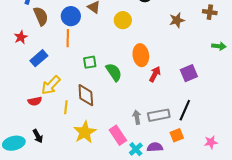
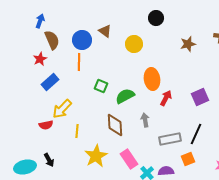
red star: (21, 37) -> (40, 59), moved
green square: (90, 62) -> (101, 86), turned 32
green semicircle: (114, 72) -> (125, 96), turned -84
brown diamond: (86, 95) -> (115, 125), moved
gray arrow: (137, 117) -> (145, 120), moved

